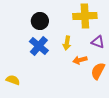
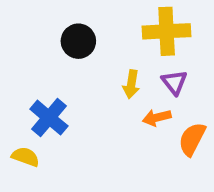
purple triangle: (98, 42) -> (174, 82), moved, turned 32
blue cross: (39, 46) -> (49, 118), moved

